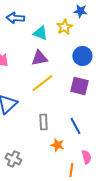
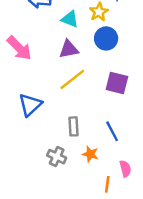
blue circle: (82, 56) -> (106, 38), moved
gray cross: (13, 159) -> (57, 157), moved

